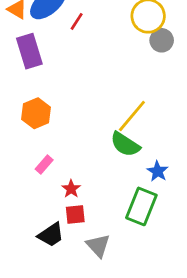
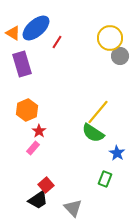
red star: (71, 189) -> (39, 131), moved
green rectangle: (141, 206) -> (105, 179), size x0.6
red square: (75, 215) -> (46, 185), moved, turned -35

